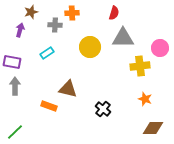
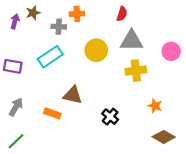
purple arrow: (20, 30) -> (15, 21), moved
cyan rectangle: (47, 53) -> (50, 57), size x1.6
yellow cross: (140, 66) -> (136, 71), moved
gray arrow: (15, 86) -> (16, 107), moved, turned 30
brown diamond: (153, 128) -> (164, 137), turned 30

